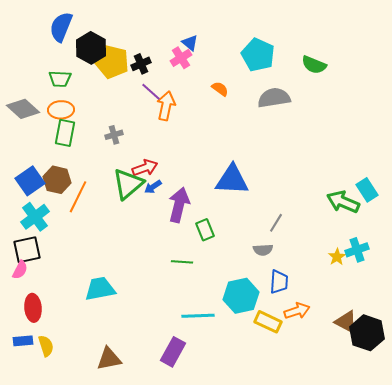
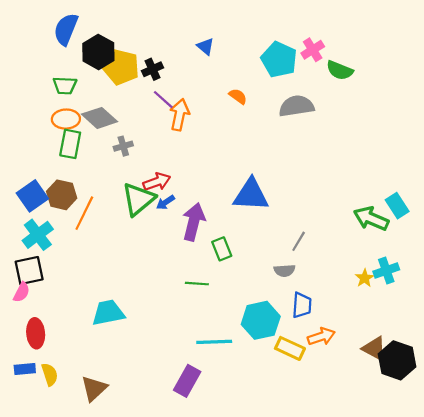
pink cross: (181, 58) -> (313, 50), moved
gray diamond: (23, 109) -> (99, 118), moved
brown triangle: (109, 359) -> (94, 388), moved, turned -32

